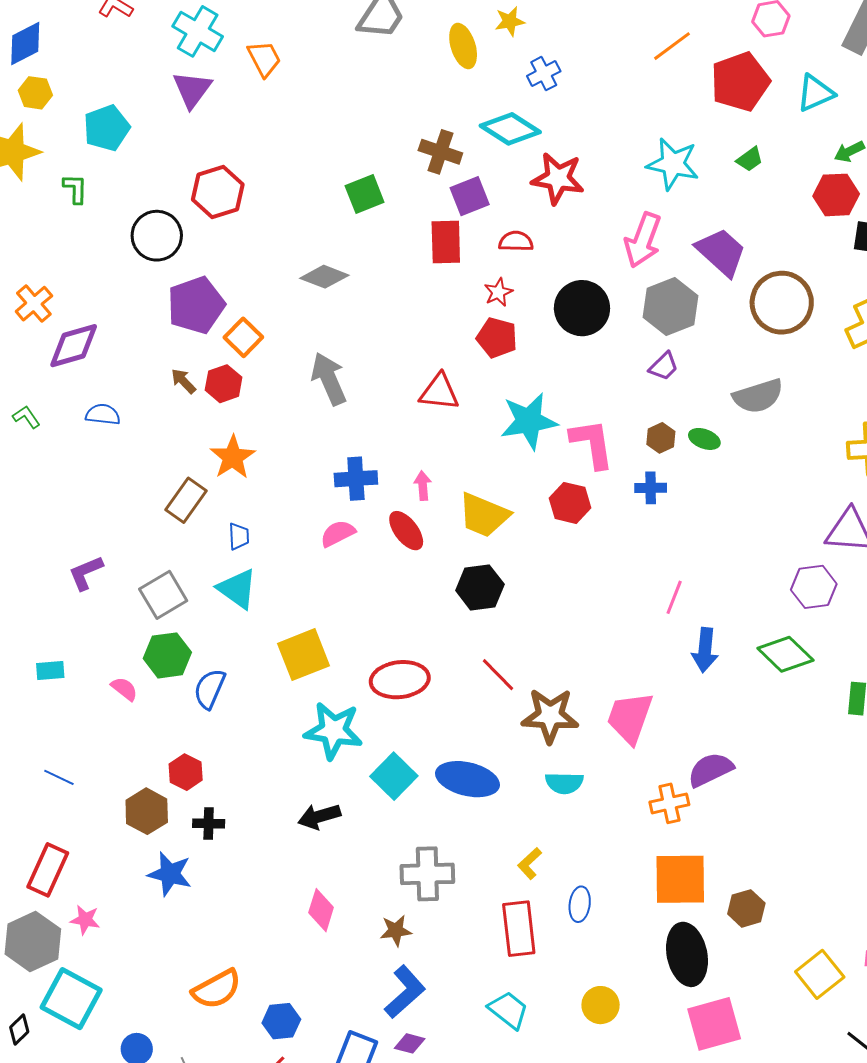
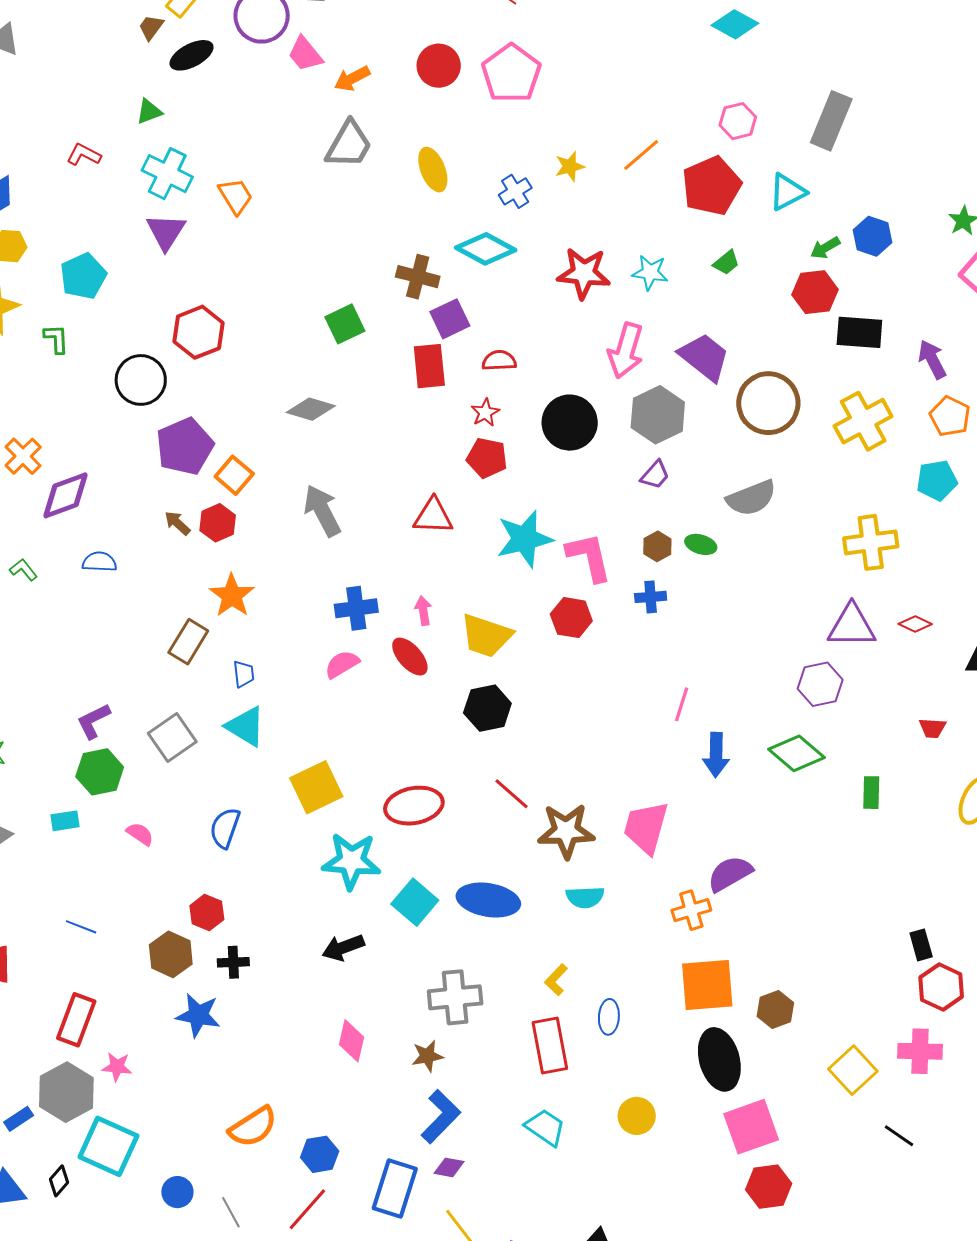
yellow star: (510, 21) -> (570, 166), moved
cyan star: (673, 164) -> (650, 272), size x0.7
red star: (558, 178) -> (584, 273), moved
green hexagon: (167, 655) -> (100, 772), moved

